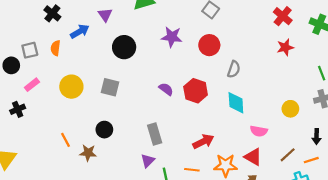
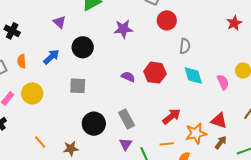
blue arrow: (80, 31) -> (51, 57), moved
red circle: (209, 45) -> (167, 20), moved
red star: (285, 47) -> (234, 23), moved
yellow circle: (71, 87) -> (32, 93), moved
black circle: (104, 130) -> (94, 124), moved, size x1.5
pink semicircle: (259, 131) -> (223, 82), moved, turned -112
orange line: (65, 140) -> (40, 142), moved

